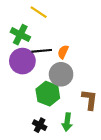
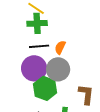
green cross: (20, 35) -> (37, 23), moved, turned -30
purple circle: (22, 61) -> (34, 68), moved

